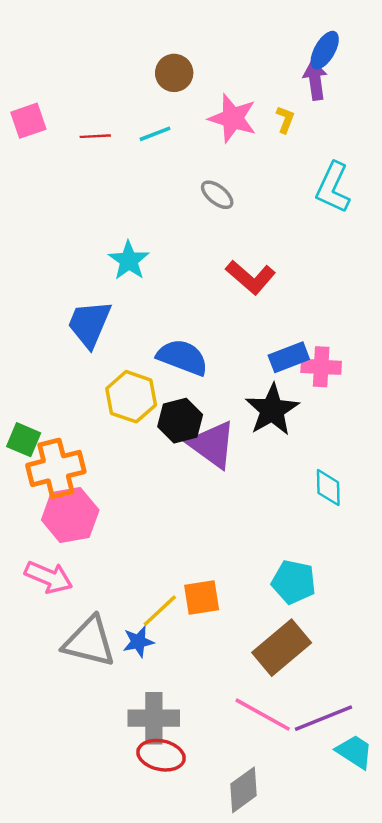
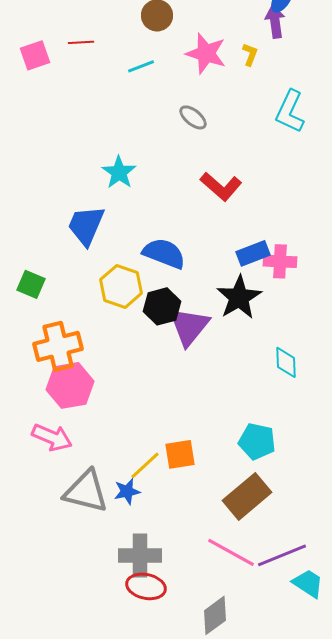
red line: (95, 136) -> (81, 42), moved
green square: (24, 440) -> (31, 284), moved
purple triangle: (212, 445) -> (189, 326), turned 33

